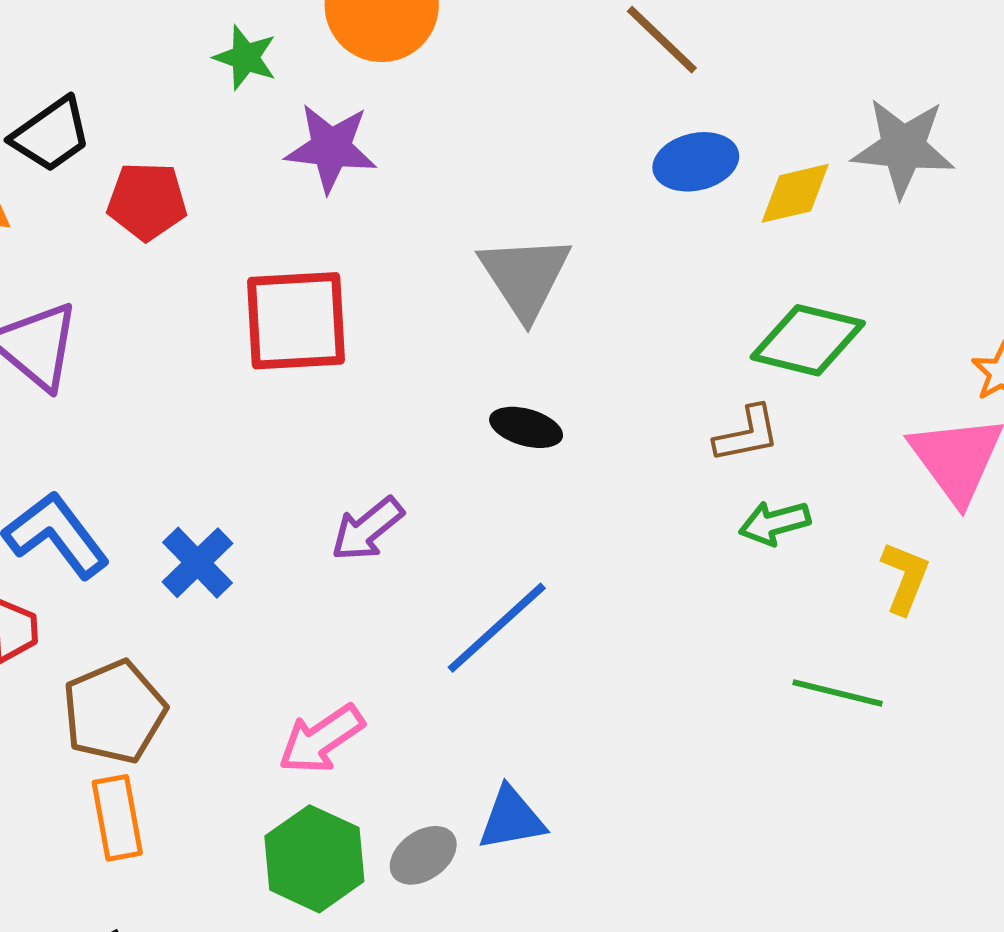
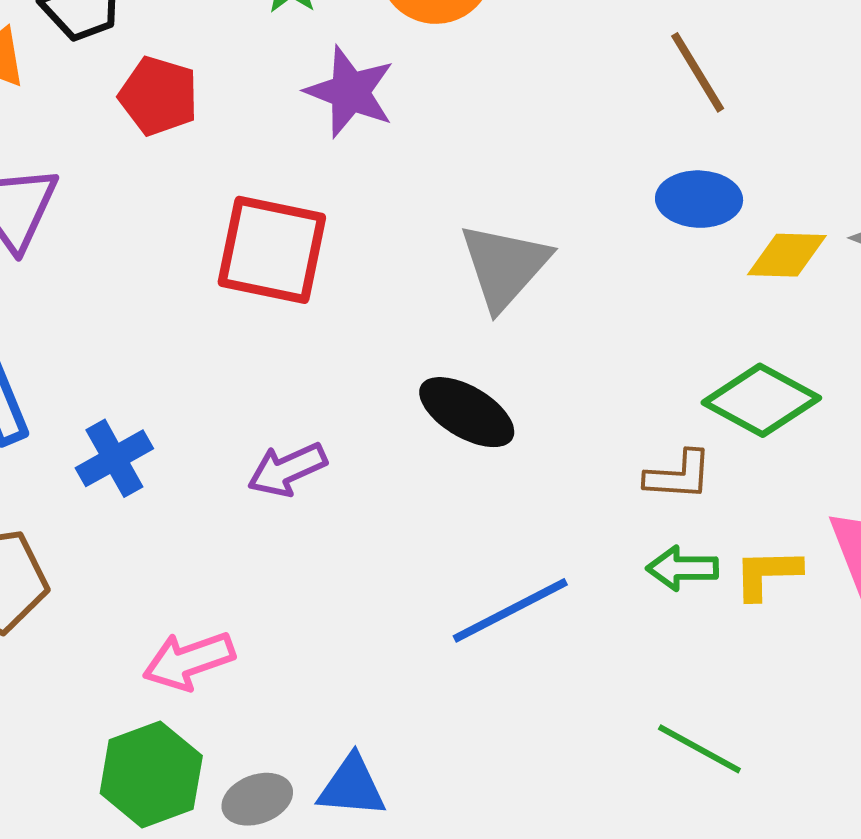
black ellipse: (526, 427) -> (467, 412), size x1.4
yellow L-shape: (905, 578) -> (767, 574), moved, turned -128
blue line: (497, 628) -> (510, 610), moved

